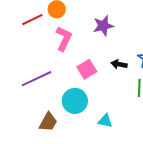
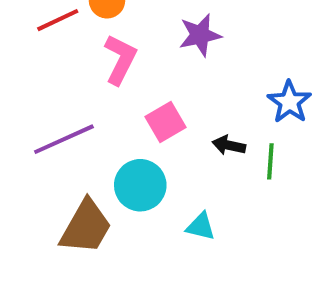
black arrow: (119, 64) -> (229, 145), moved
brown trapezoid: (48, 122) -> (86, 227), size x1.4

